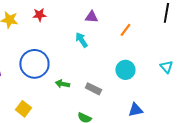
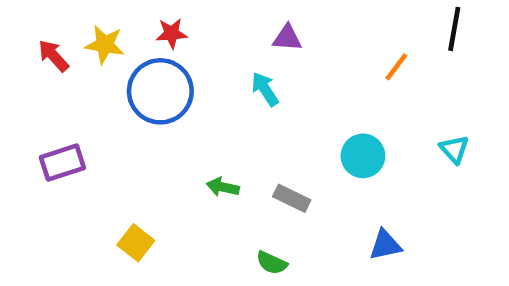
orange line: (125, 30) -> (396, 67), moved
blue circle: (34, 64) -> (160, 91), moved

